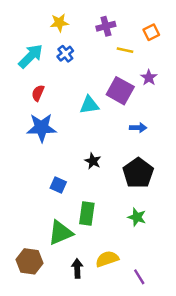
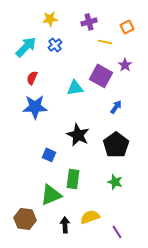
blue arrow: (138, 128) -> (116, 107), turned -56
black star: (93, 161) -> (78, 135), size x1.6

